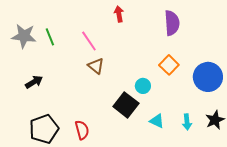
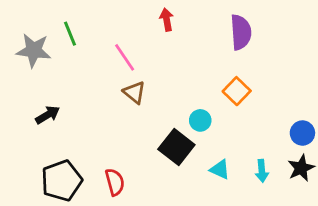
green line: (50, 37) -> (70, 34), moved
blue circle: (208, 77) -> (302, 133), moved, size x0.6

